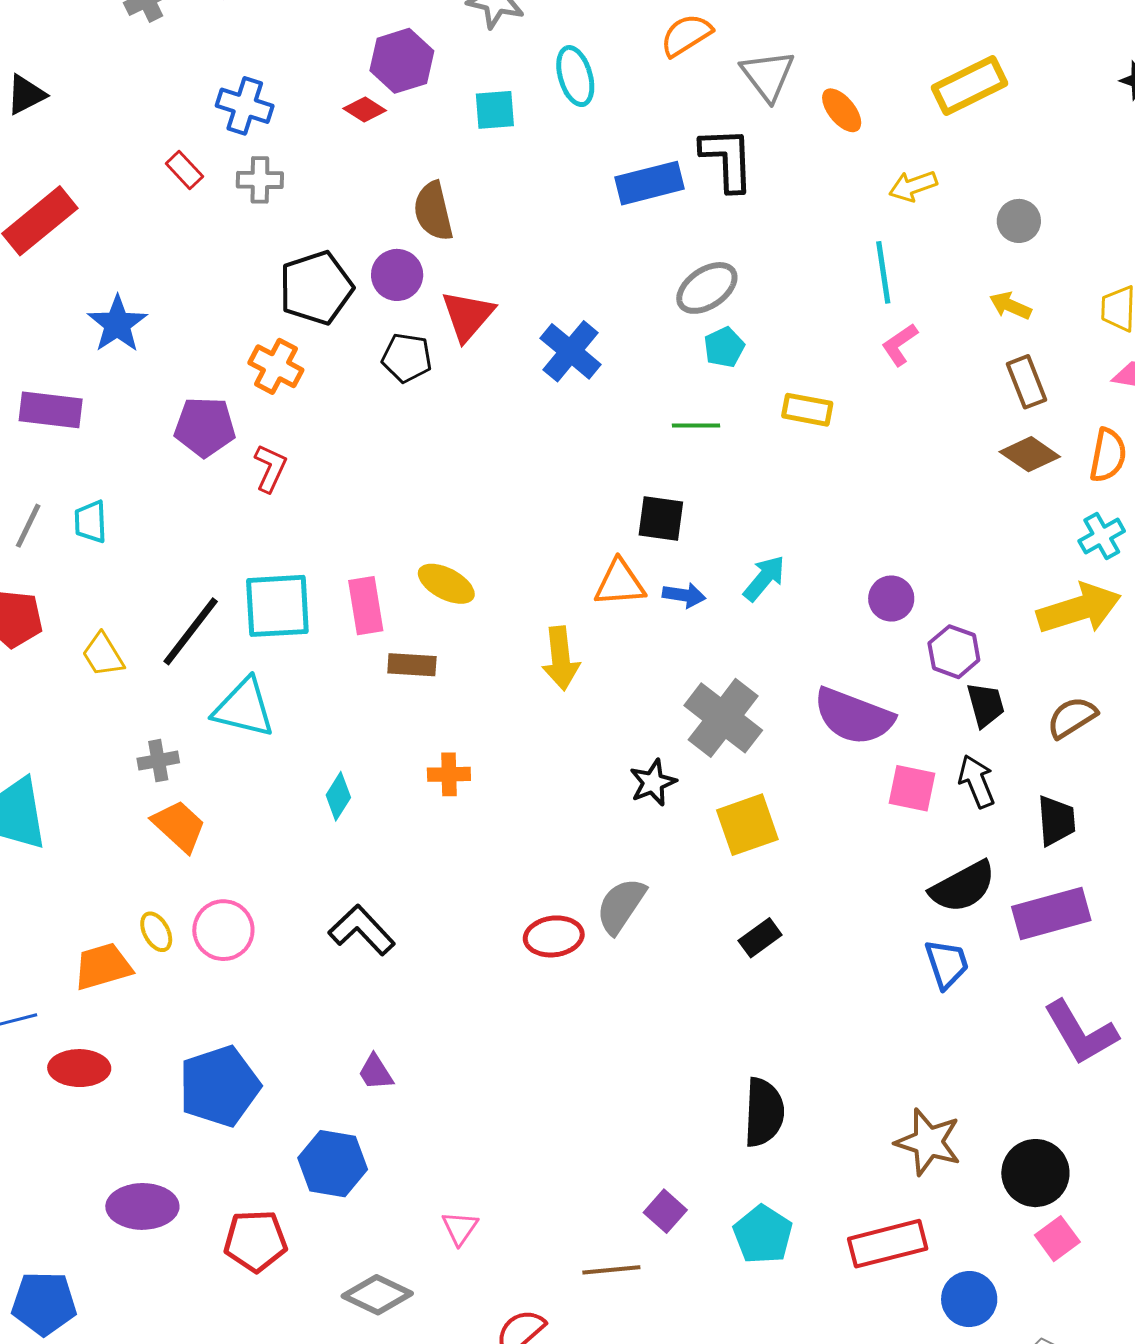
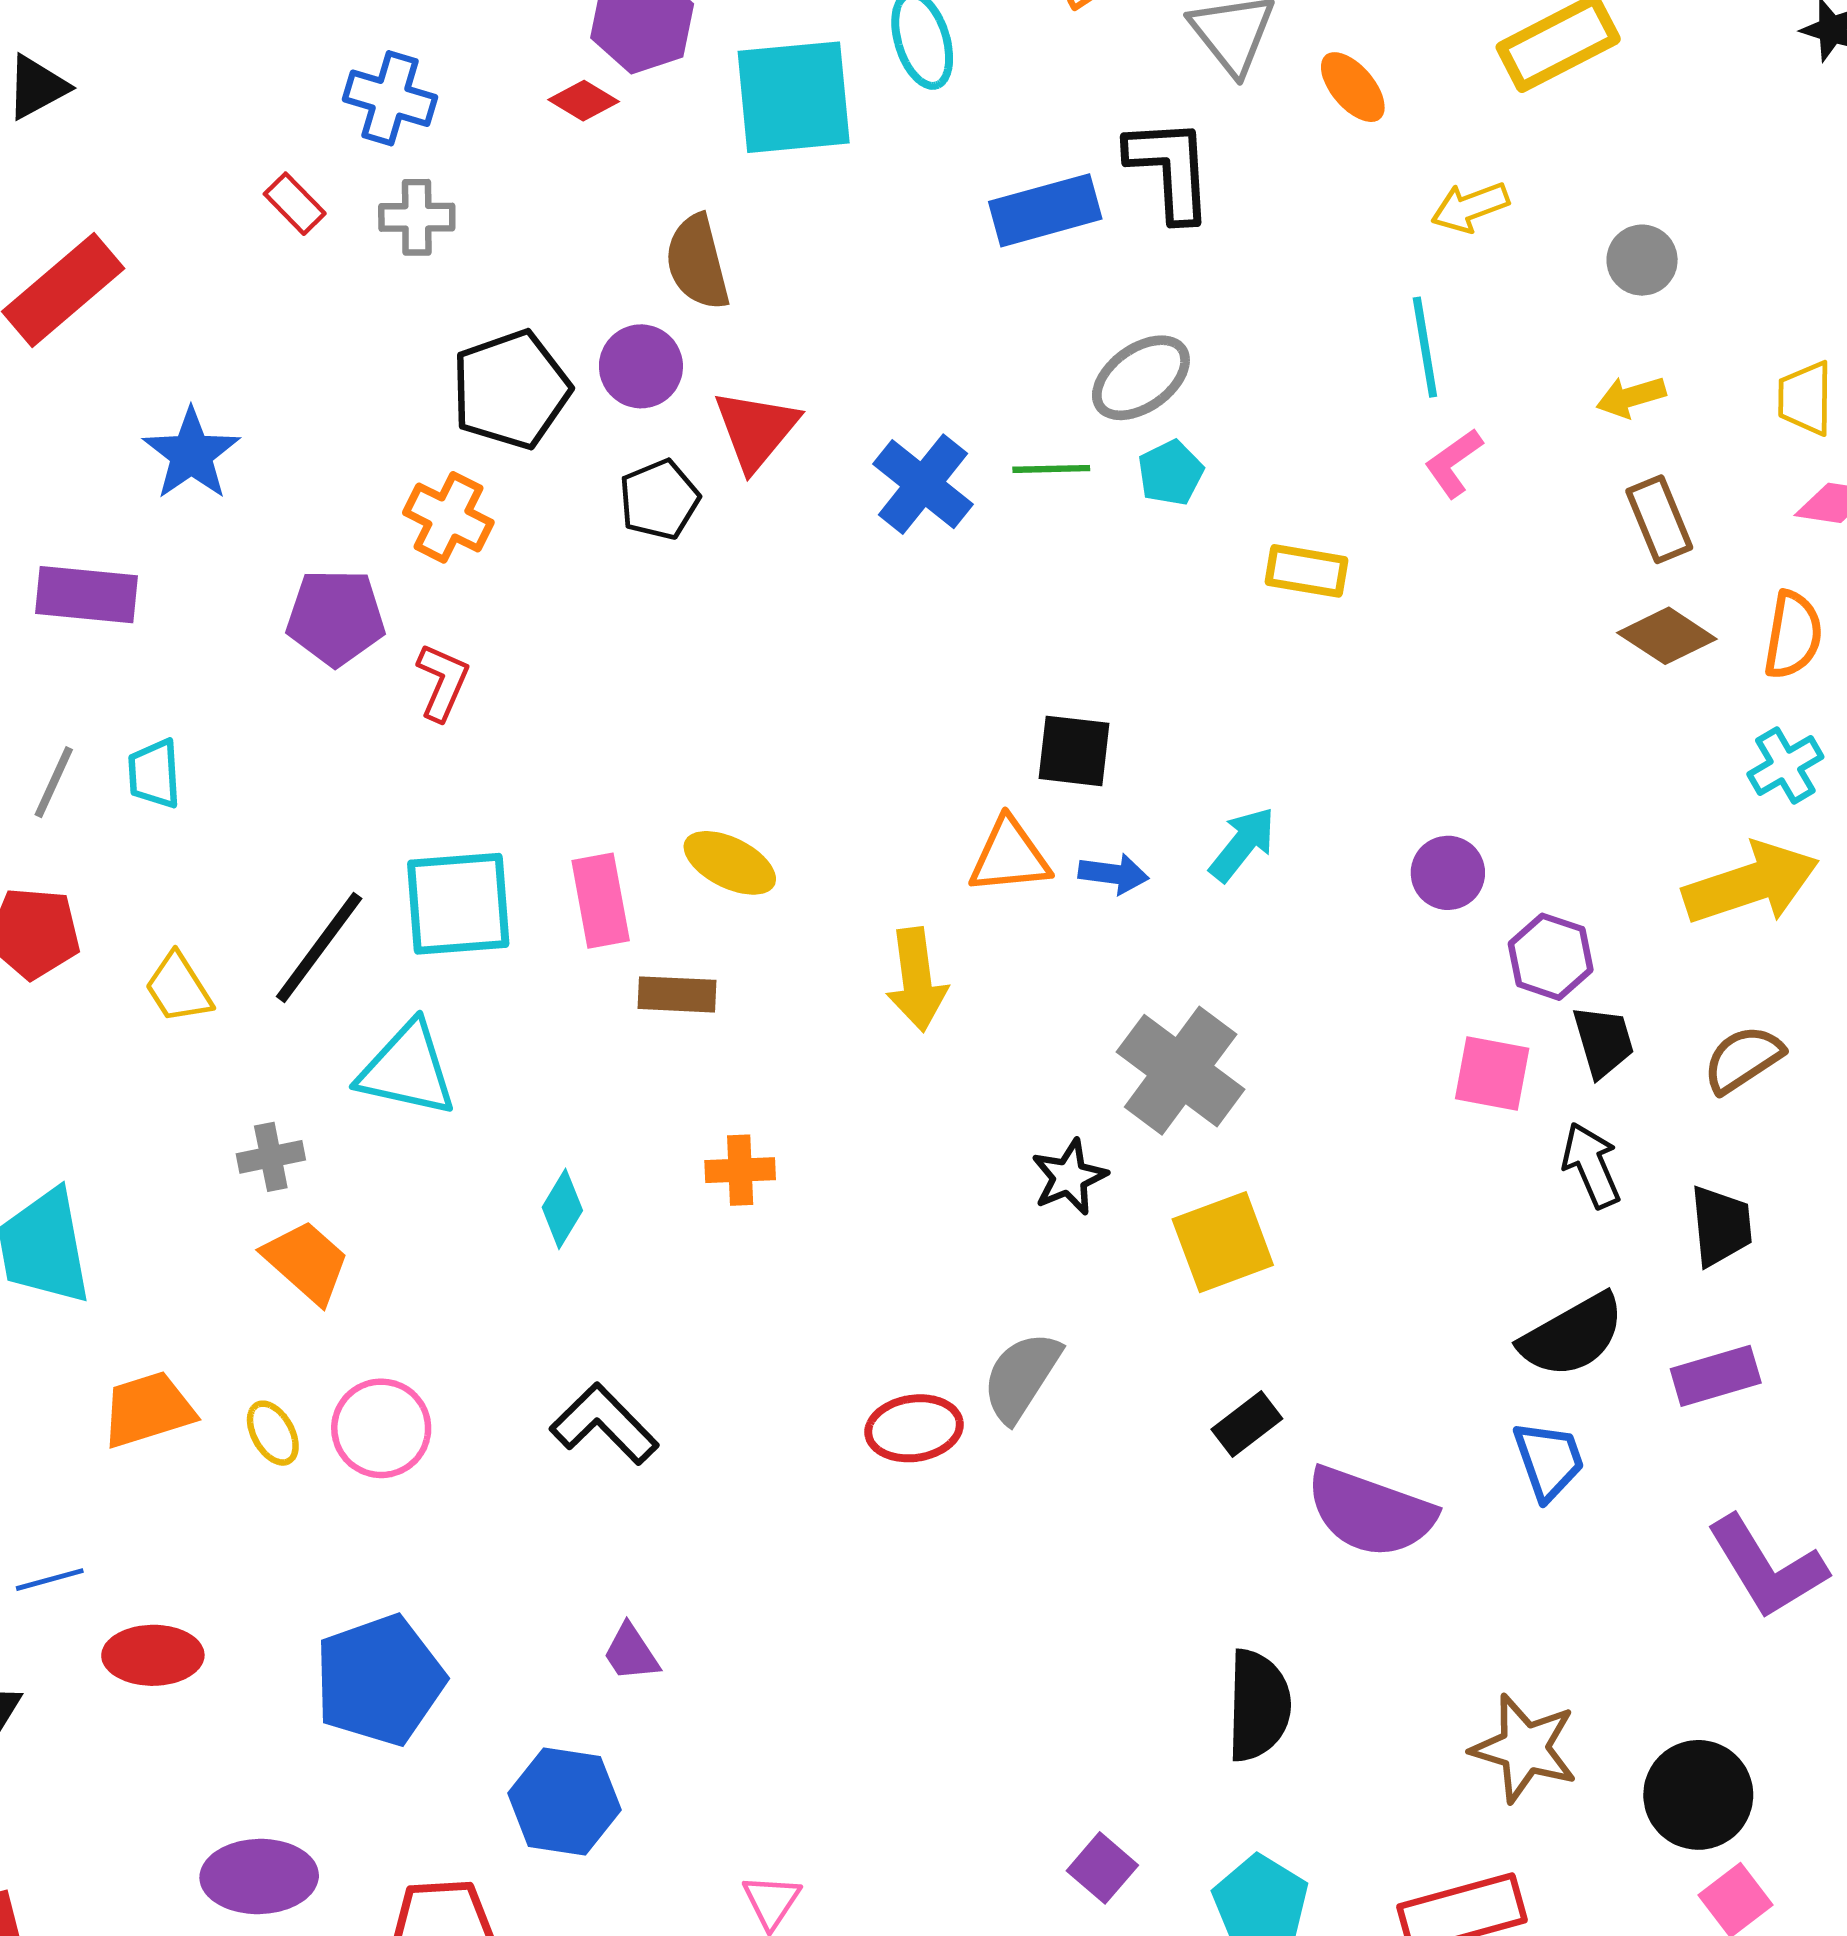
cyan square: (495, 110) -> (794, 97), size x1.8
yellow arrow: (1010, 306) -> (1631, 397), turned -39
black pentagon: (407, 358) -> (659, 500), turned -30
green line: (696, 426) -> (1051, 469), moved
purple semicircle: (854, 716) -> (1370, 1512), moved
pink square: (912, 788) -> (1492, 1073), moved
purple rectangle: (1051, 914) -> (1716, 1376), size x0.7
orange trapezoid: (103, 966) -> (148, 1410), moved

